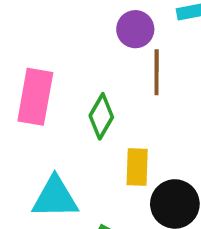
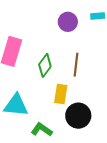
brown line: (157, 72) -> (76, 65), moved

